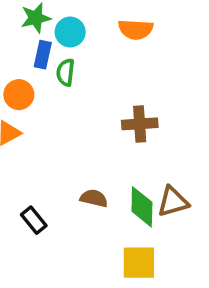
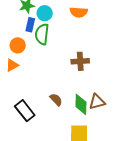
green semicircle: (66, 72) -> (42, 34), size x1.5
brown semicircle: (94, 198) -> (56, 100), turned 32
black rectangle: (34, 220) -> (25, 111), size x1.5

